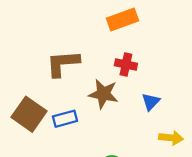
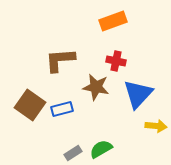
blue triangle: (151, 102) -> (138, 94), size x1.8

